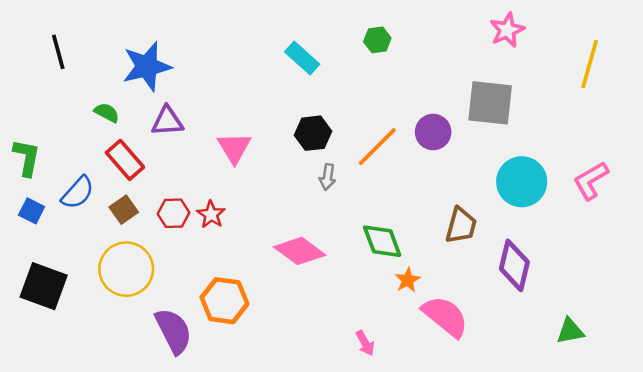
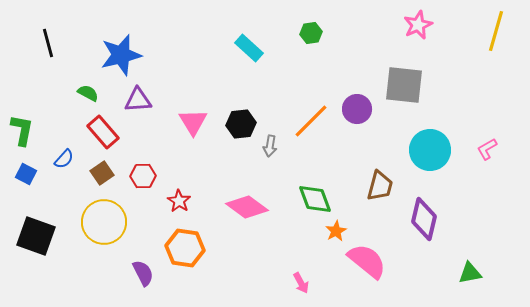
yellow line: (590, 64) -> (496, 31), moved
black hexagon: (313, 133) -> (241, 124), moved
pink L-shape: (591, 181) -> (487, 149), size x0.7
blue semicircle: (78, 193) -> (64, 159), size x0.7
red star: (211, 215) -> (179, 201), moved
purple semicircle: (173, 331) -> (143, 273), size x0.7

